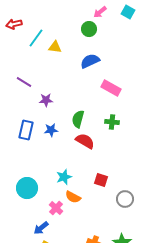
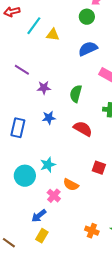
green semicircle: (78, 119) -> (76, 94), moved
blue rectangle: (26, 130) -> (18, 128), moved
cyan star: (64, 177) -> (48, 165), moved

